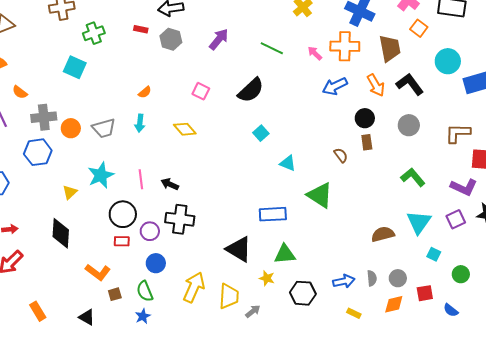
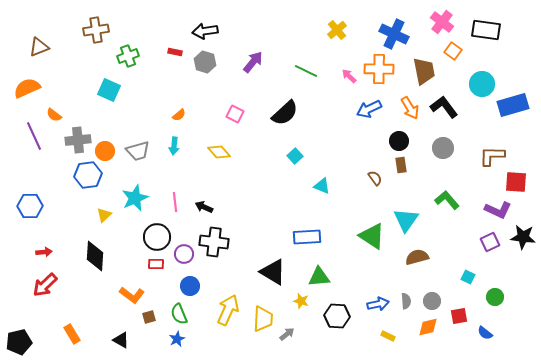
blue hexagon: (38, 152) -> (88, 175), moved
green triangle: (320, 195) -> (372, 236), moved
cyan triangle: (419, 222) -> (406, 220), moved

